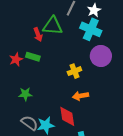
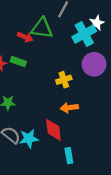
white star: (94, 10) -> (97, 23), moved
cyan cross: (91, 29) -> (84, 34), turned 35
red arrow: (38, 35) -> (25, 37), turned -48

